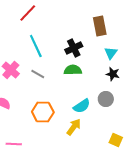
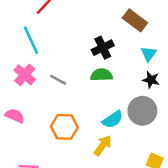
brown rectangle: (100, 26) -> (135, 20), turned -42
cyan line: (36, 46) -> (31, 40), moved
gray circle: (106, 99) -> (142, 111), size x1.5

